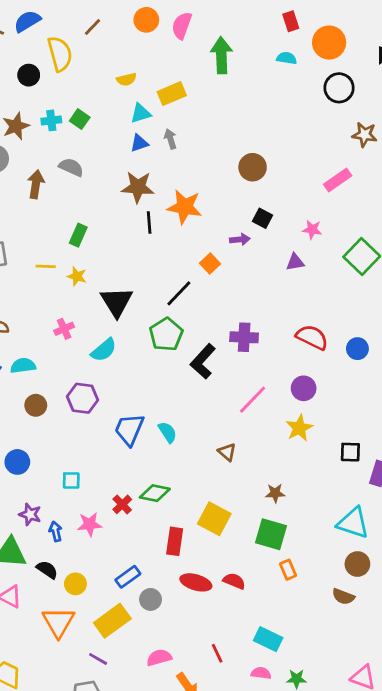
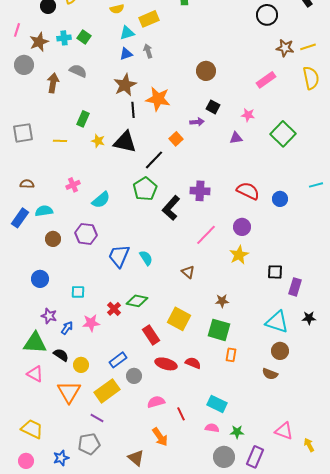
brown star: (138, 187) -> (125, 85), turned -30
yellow star: (77, 276) -> (98, 141), moved
black triangle: (117, 302) -> (125, 142), moved, turned -45
blue arrow: (56, 531) -> (67, 328), turned 48
red rectangle: (175, 541) -> (151, 335), turned -42
orange rectangle: (288, 570) -> (231, 355), turned 32
pink semicircle: (159, 658) -> (156, 402), moved

